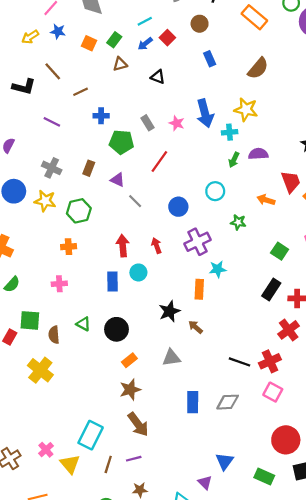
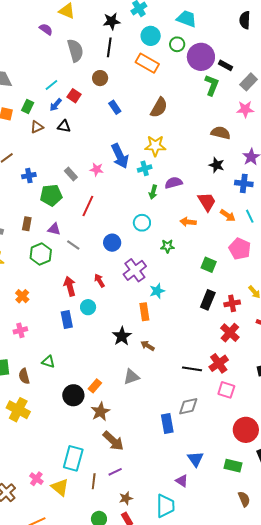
black triangle: (158, 77) -> (64, 126), moved
green hexagon: (79, 211) -> (41, 254), moved
orange cross: (69, 247) -> (22, 296), turned -32
black circle: (116, 329) -> (73, 395), moved
blue rectangle: (193, 402) -> (167, 424), moved

